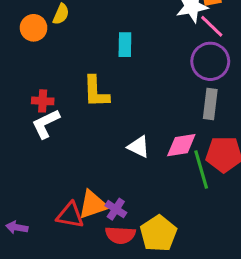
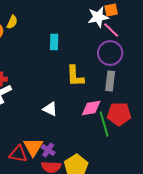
yellow L-shape: (96, 92) -> (75, 76), moved
white triangle: (139, 147) -> (50, 109), moved
orange triangle: (93, 205) -> (33, 147), turned -40

